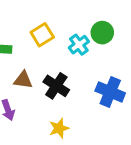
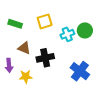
black cross: (56, 86) -> (45, 58), turned 30
yellow star: (59, 128) -> (26, 77), moved

